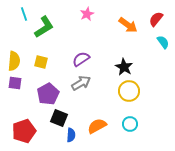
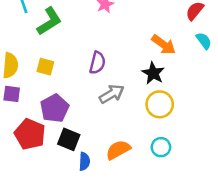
orange arrow: (128, 25) -> (164, 45), moved
purple semicircle: (81, 59) -> (97, 63), turned 138
gray arrow: (81, 83) -> (112, 94), moved
red pentagon: (24, 131) -> (30, 134), moved, turned -30

